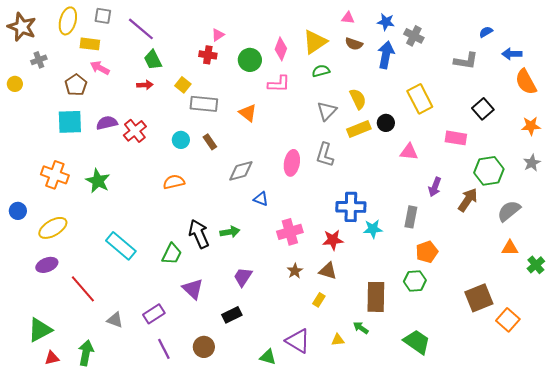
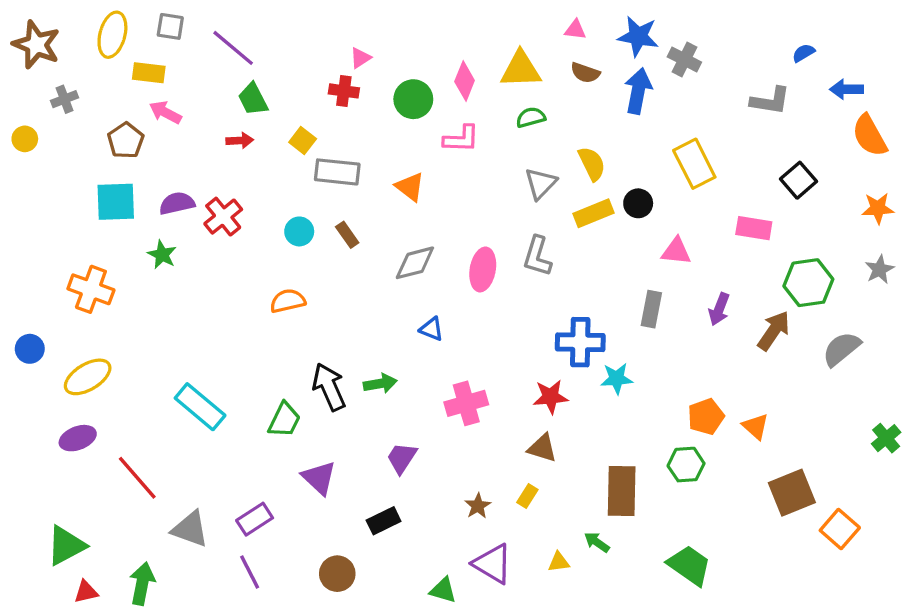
blue star: (386, 22) -> (638, 36), size x1.4
yellow triangle: (315, 42) -> (521, 69), turned 32
gray diamond: (241, 171) -> (415, 263), moved
green star: (98, 181) -> (162, 255), moved, size x0.7
gray rectangle: (411, 217) -> (651, 309), moved
pink cross: (290, 232) -> (466, 403), moved
orange triangle: (510, 248) -> (756, 427), moved, turned 42
brown star: (295, 271) -> (478, 506), moved
gray triangle: (115, 320) -> (190, 529), size x1.4
purple line: (164, 349) -> (250, 572), moved

